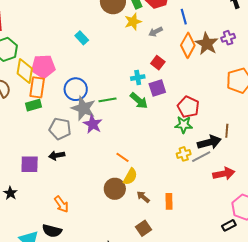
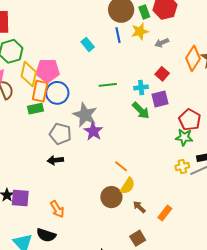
blue line: (184, 17) -> (118, 35), moved
blue circle: (76, 89) -> (57, 93), moved
green line: (107, 100) -> (108, 85), moved
purple square: (30, 164) -> (20, 198), moved
orange rectangle: (169, 201) -> (165, 213), turned 35

